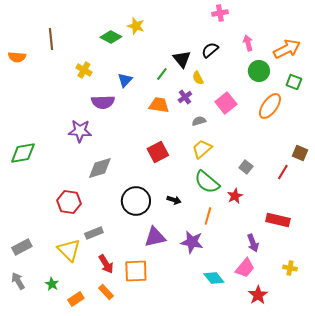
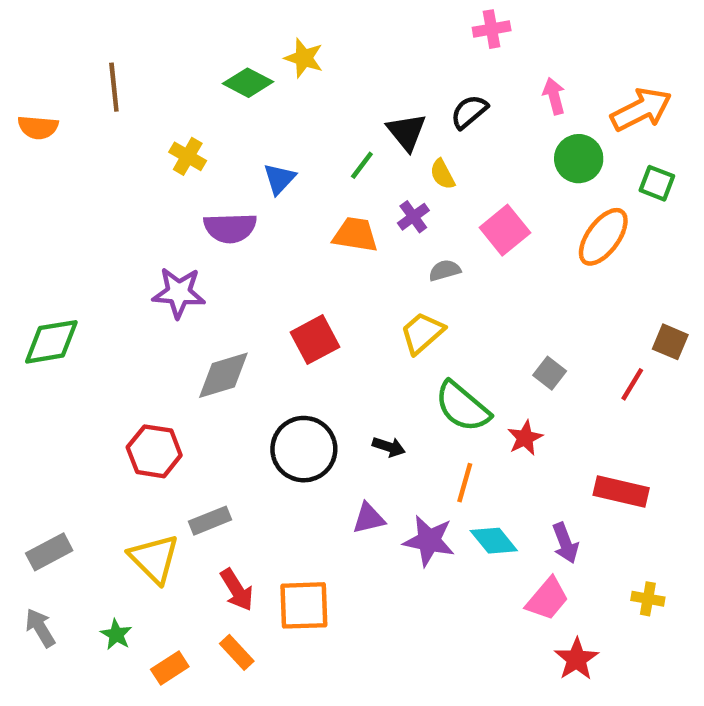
yellow trapezoid: (202, 149) -> (422, 333), moved
red square: (158, 152) -> (315, 340), moved
purple triangle: (155, 237) -> (369, 518), moved, size x0.7
cyan diamond: (214, 278) -> (494, 541), moved

